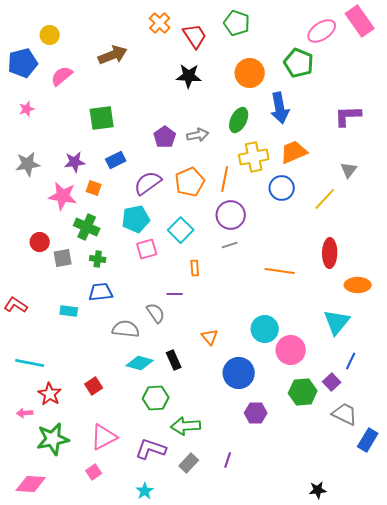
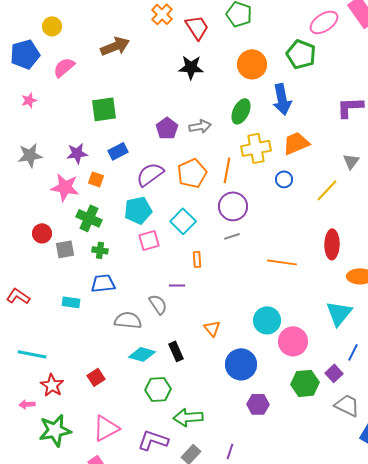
blue circle: (282, 188) -> (284, 179), size x0.7

